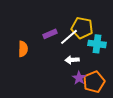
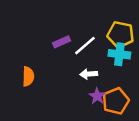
yellow pentagon: (82, 28) -> (121, 34), moved
orange semicircle: (23, 49) -> (28, 76), moved

